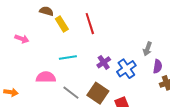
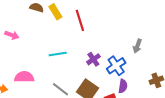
yellow rectangle: (62, 24) -> (55, 12), moved
purple semicircle: (158, 66) -> (123, 86), moved
pink semicircle: (46, 77) -> (24, 77), moved

